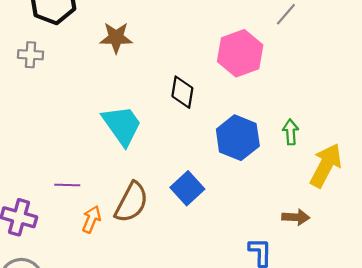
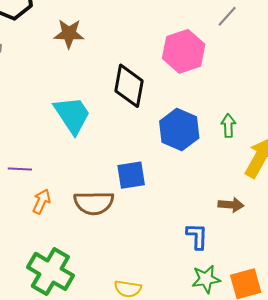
black diamond: (182, 92) -> (129, 86), size x1.4
blue square: (187, 188) -> (131, 175), turned 32
brown semicircle: (131, 202) -> (94, 203), moved, turned 60

